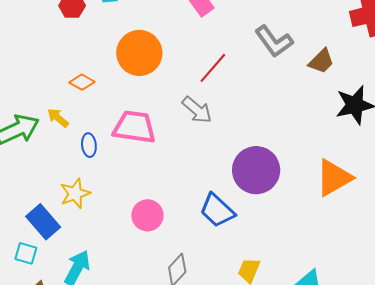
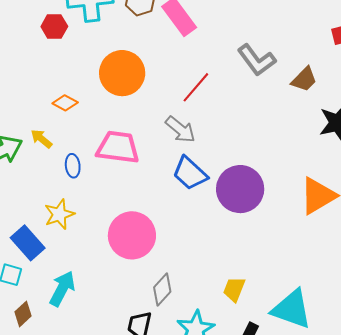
blue trapezoid: (217, 210) -> (190, 173), moved
pink circle: (147, 215) -> (132, 235), size x1.5

